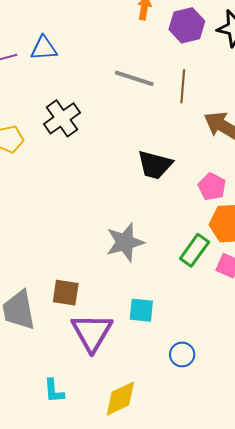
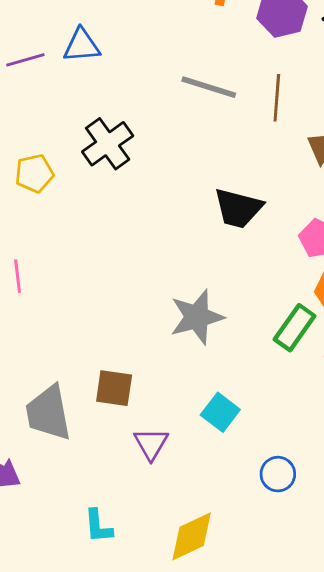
cyan square: (141, 310) -> (220, 412), turned 32
purple triangle: (92, 332) -> (151, 444), size x0.6

